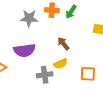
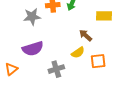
brown arrow: (63, 44) -> (85, 35), moved
yellow semicircle: (61, 64) -> (78, 53), moved

